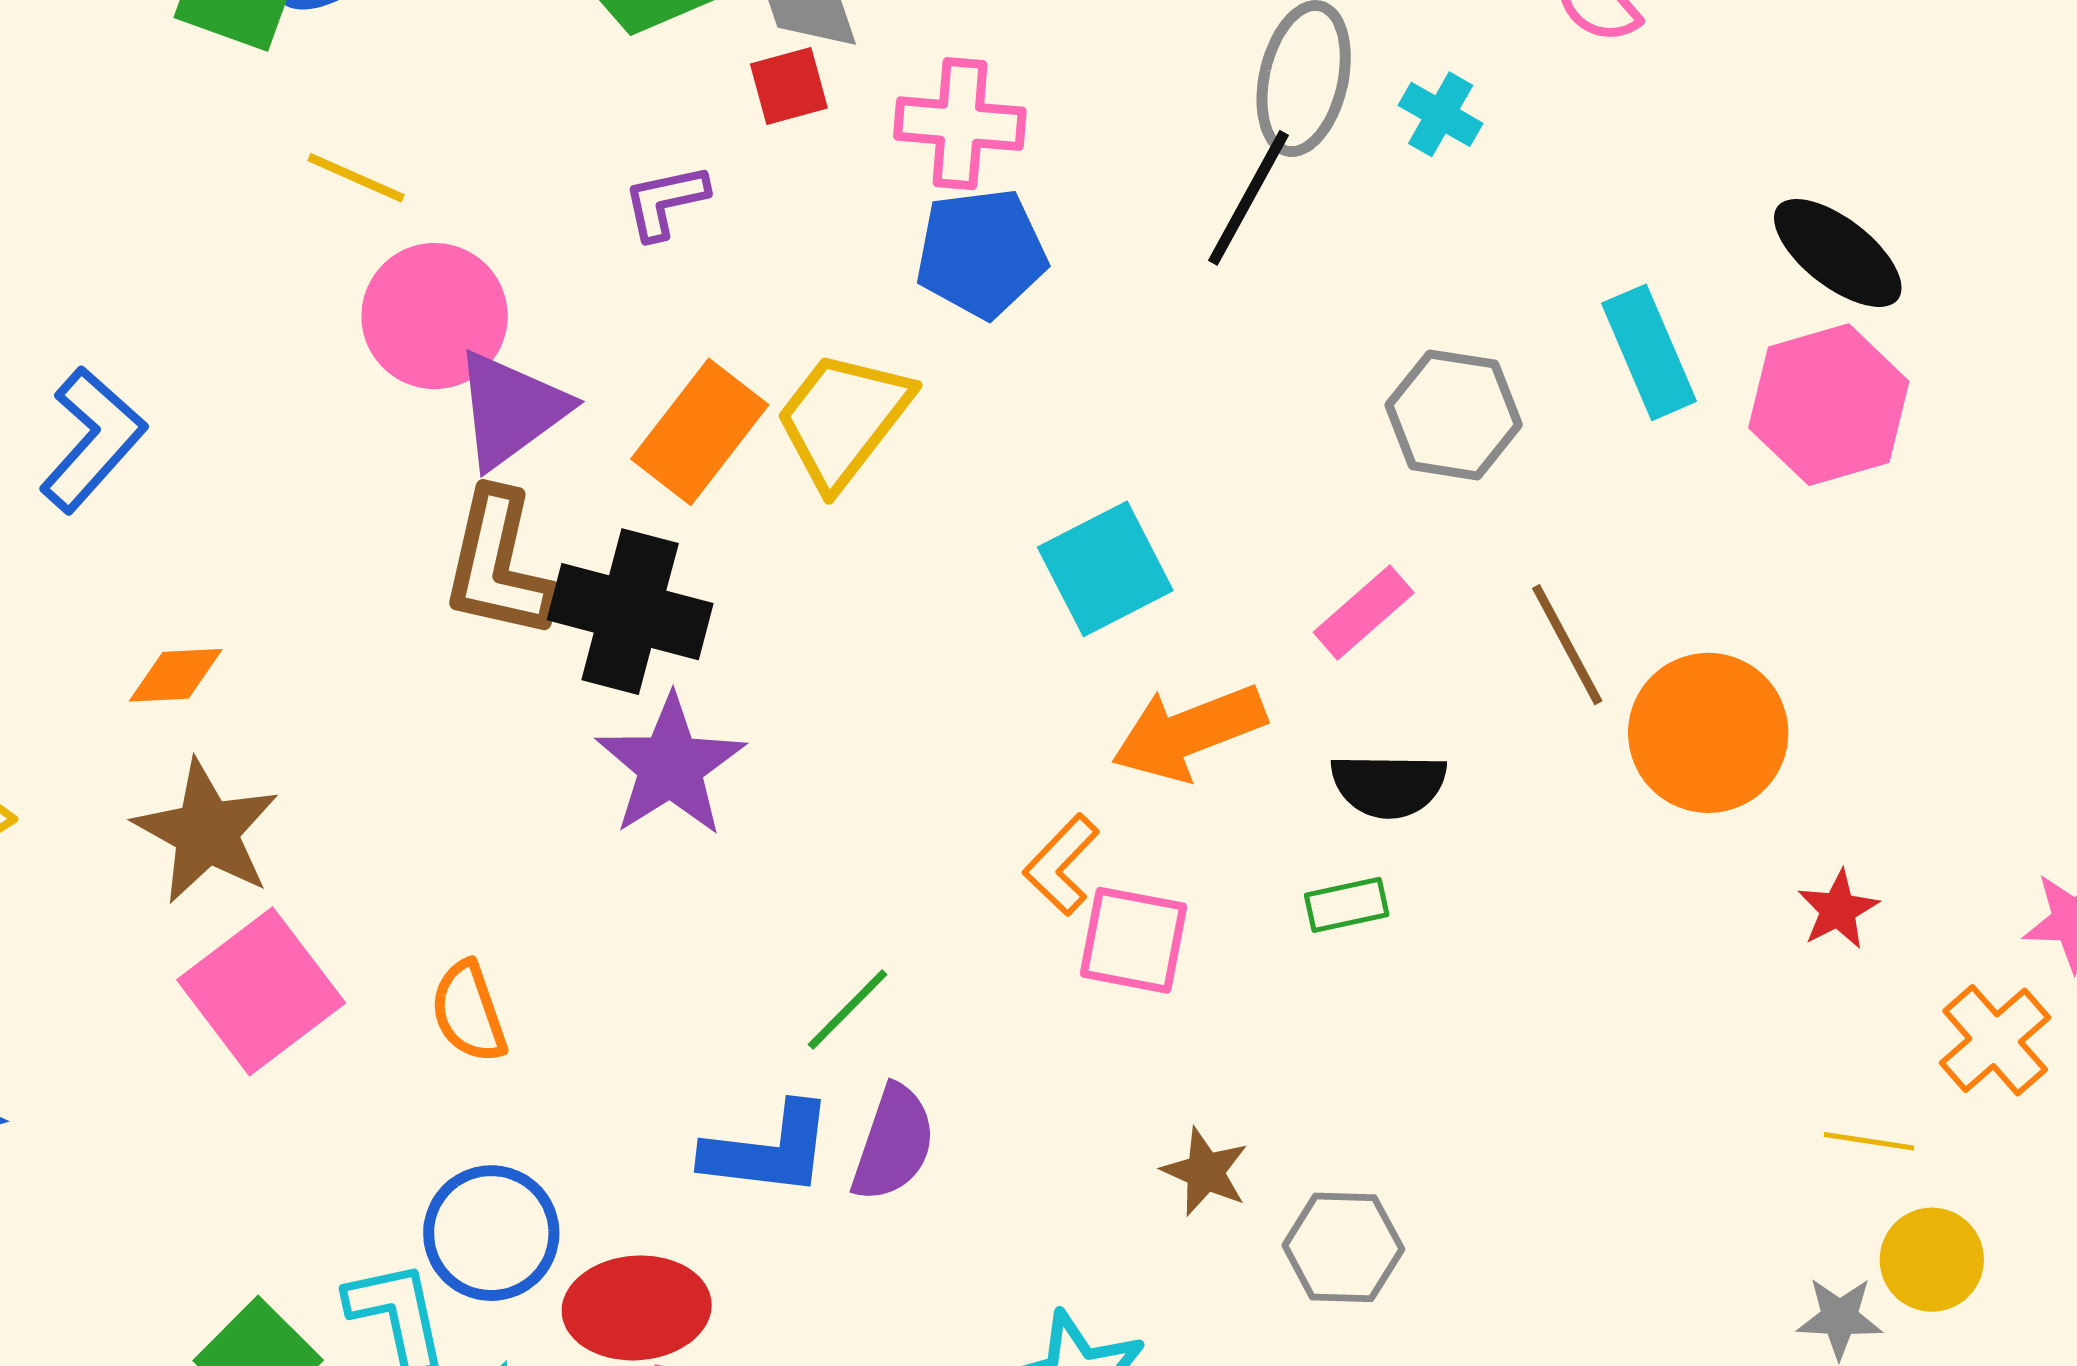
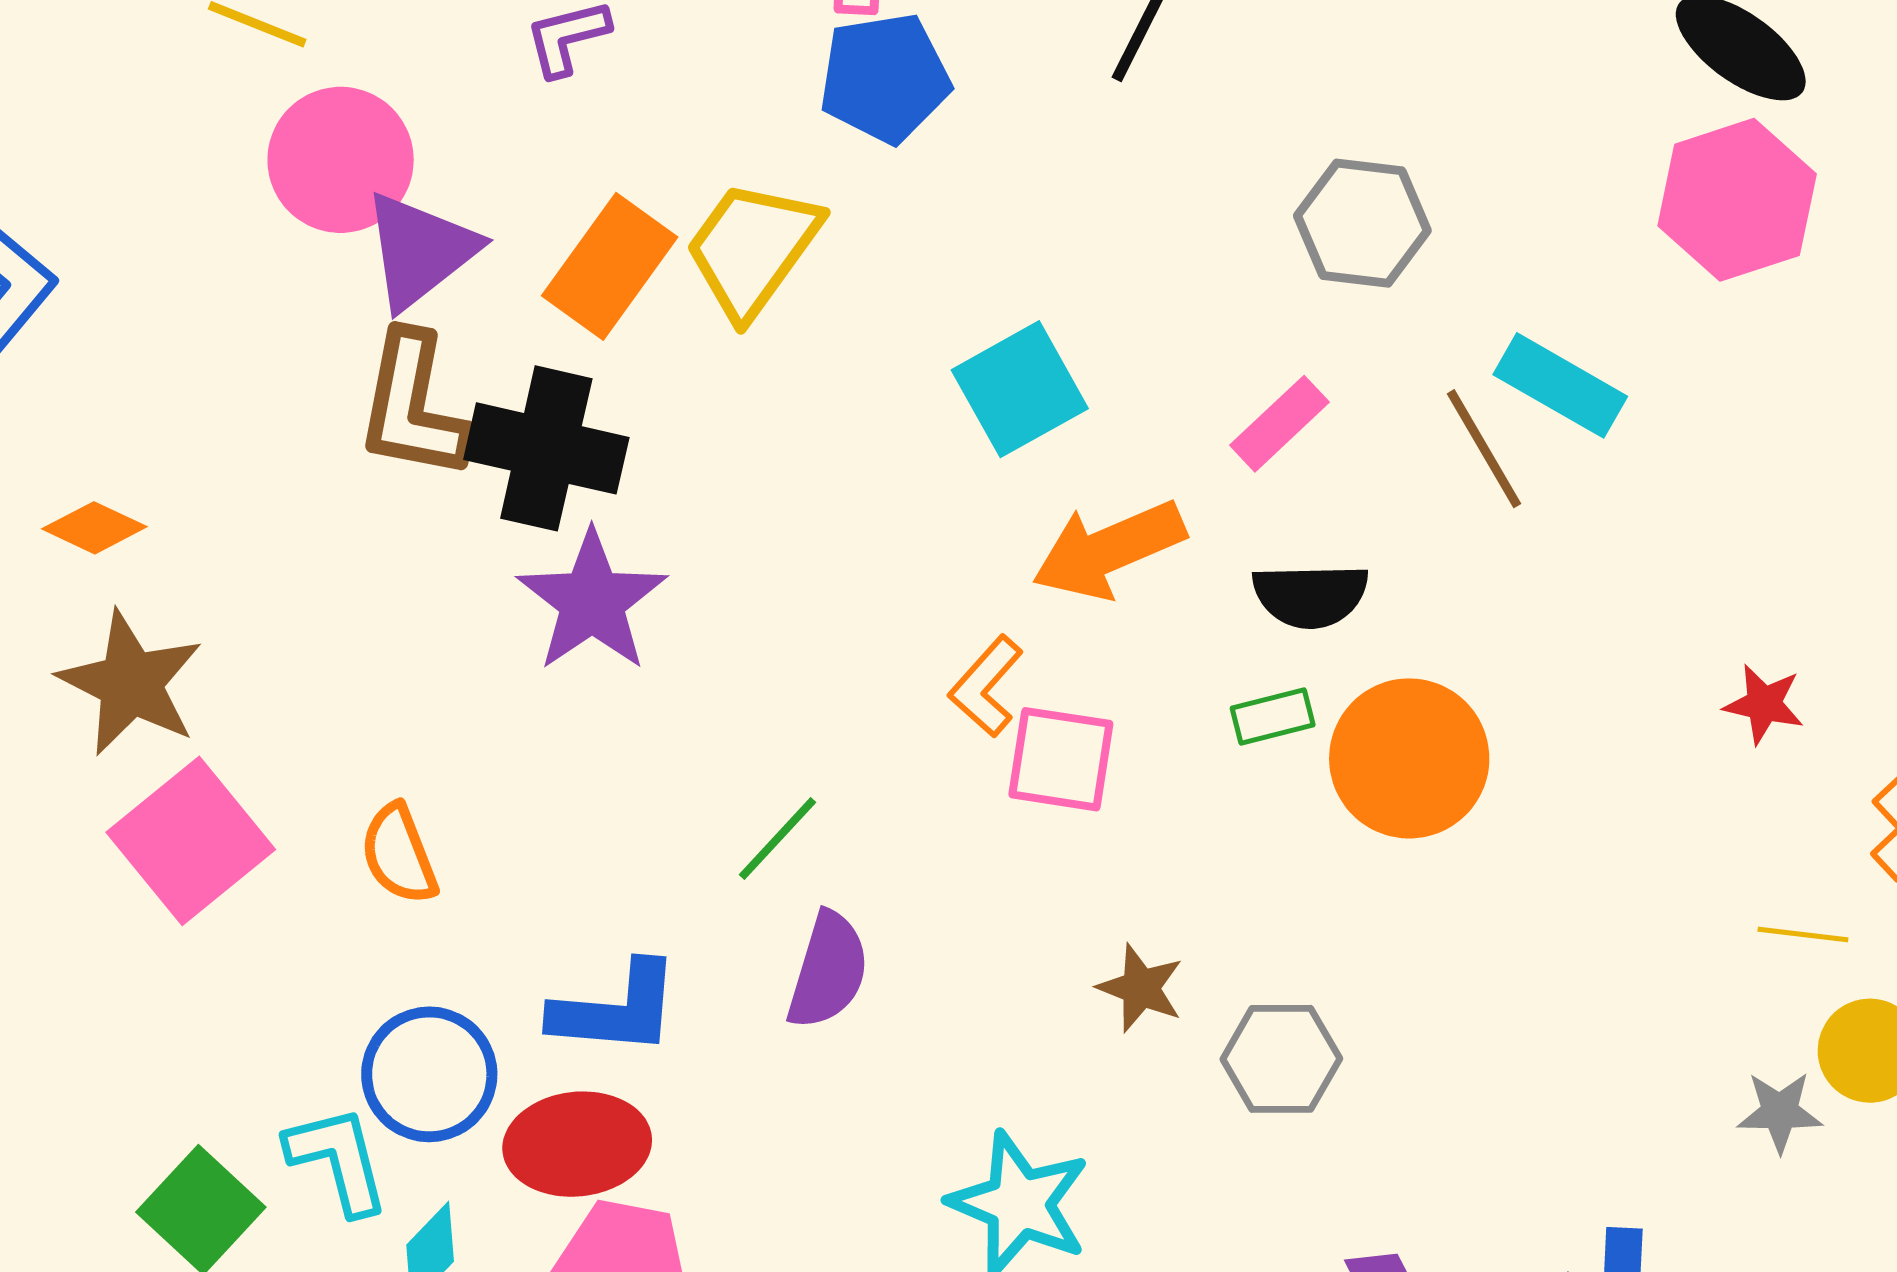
cyan rectangle: (1649, 352) -> (1560, 385), moved, turned -35
orange diamond: (176, 675) -> (94, 528), turned 30
orange circle: (1708, 733) -> (1409, 758), moved
red star: (1838, 910) -> (1764, 704), turned -30
blue L-shape: (768, 1150) -> (616, 1009), moved

